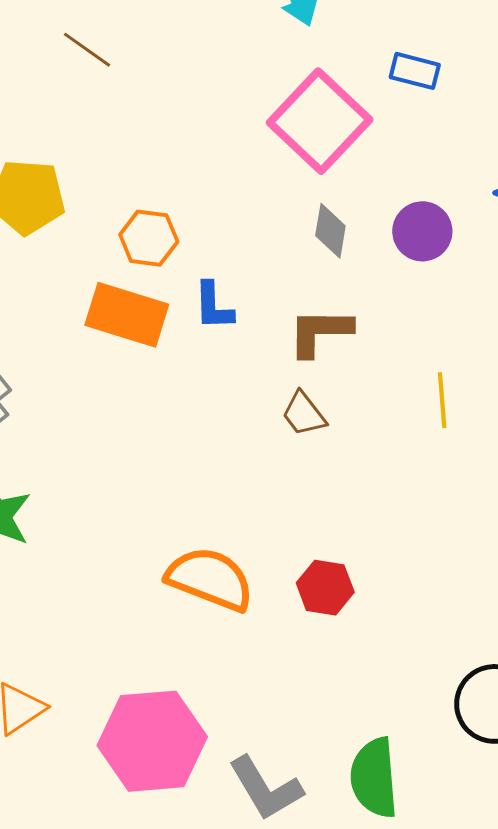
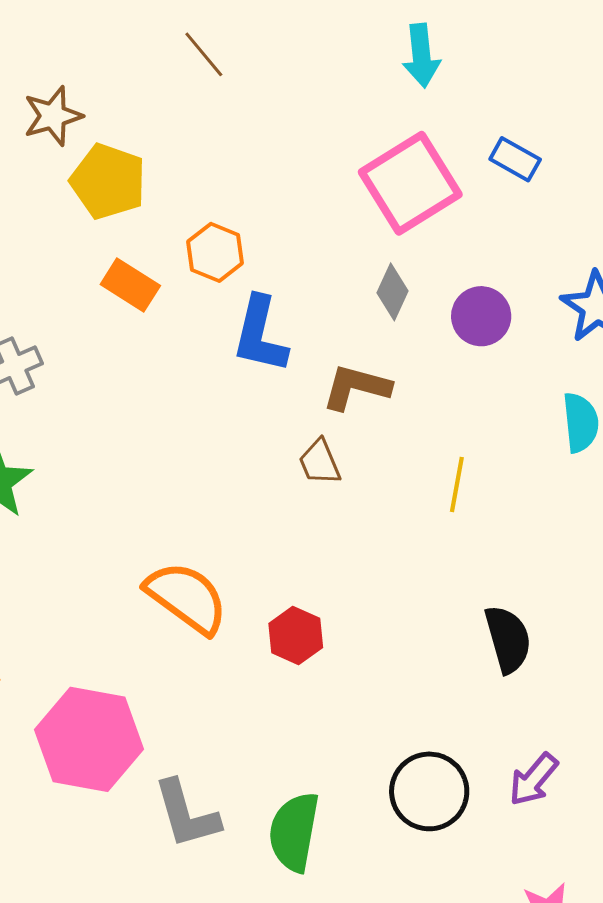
blue L-shape: (213, 306) -> (260, 335), size x1.5
orange rectangle: (127, 315) -> (130, 285), moved, size x0.7

